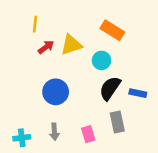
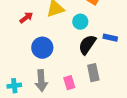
red arrow: (46, 47) -> (26, 18), moved
blue rectangle: (138, 93) -> (110, 38), moved
gray arrow: (54, 132) -> (41, 81), size x1.5

